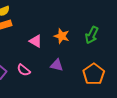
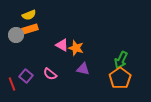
green arrow: (92, 35) -> (121, 60), moved
orange star: (62, 36) -> (76, 48), moved

